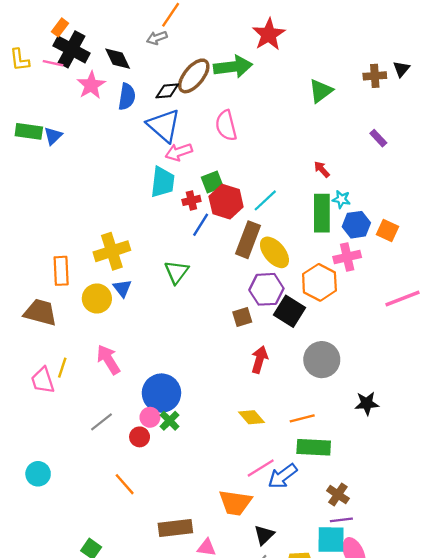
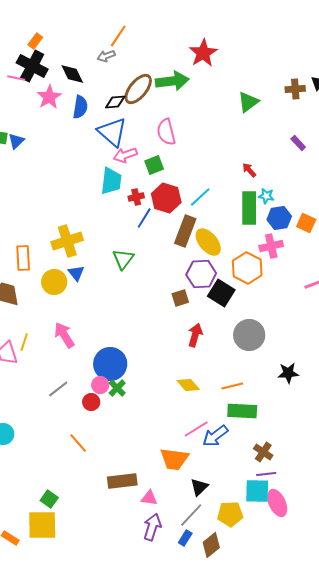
orange rectangle: (60, 27) -> (35, 41), moved
green square: (212, 182) -> (154, 165), moved

